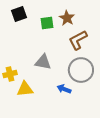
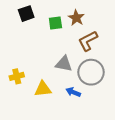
gray triangle: (43, 62) -> (64, 64), moved
yellow triangle: (25, 89) -> (43, 89), moved

